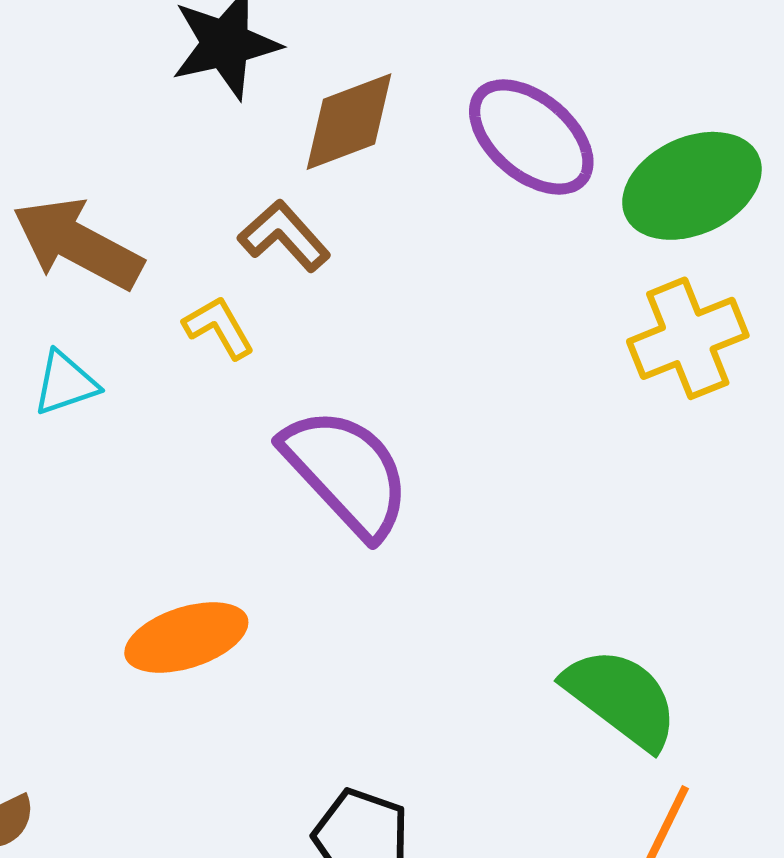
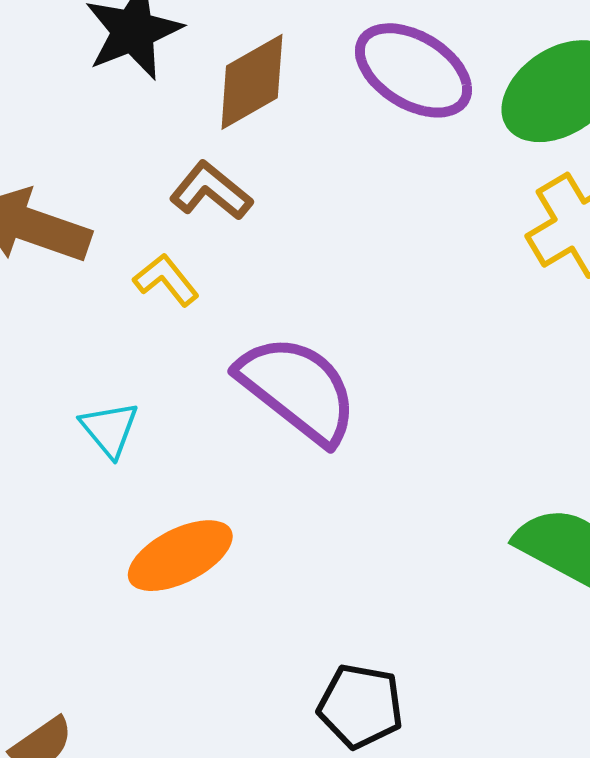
cyan triangle: (65, 383) -> (109, 429), moved, turned -42

